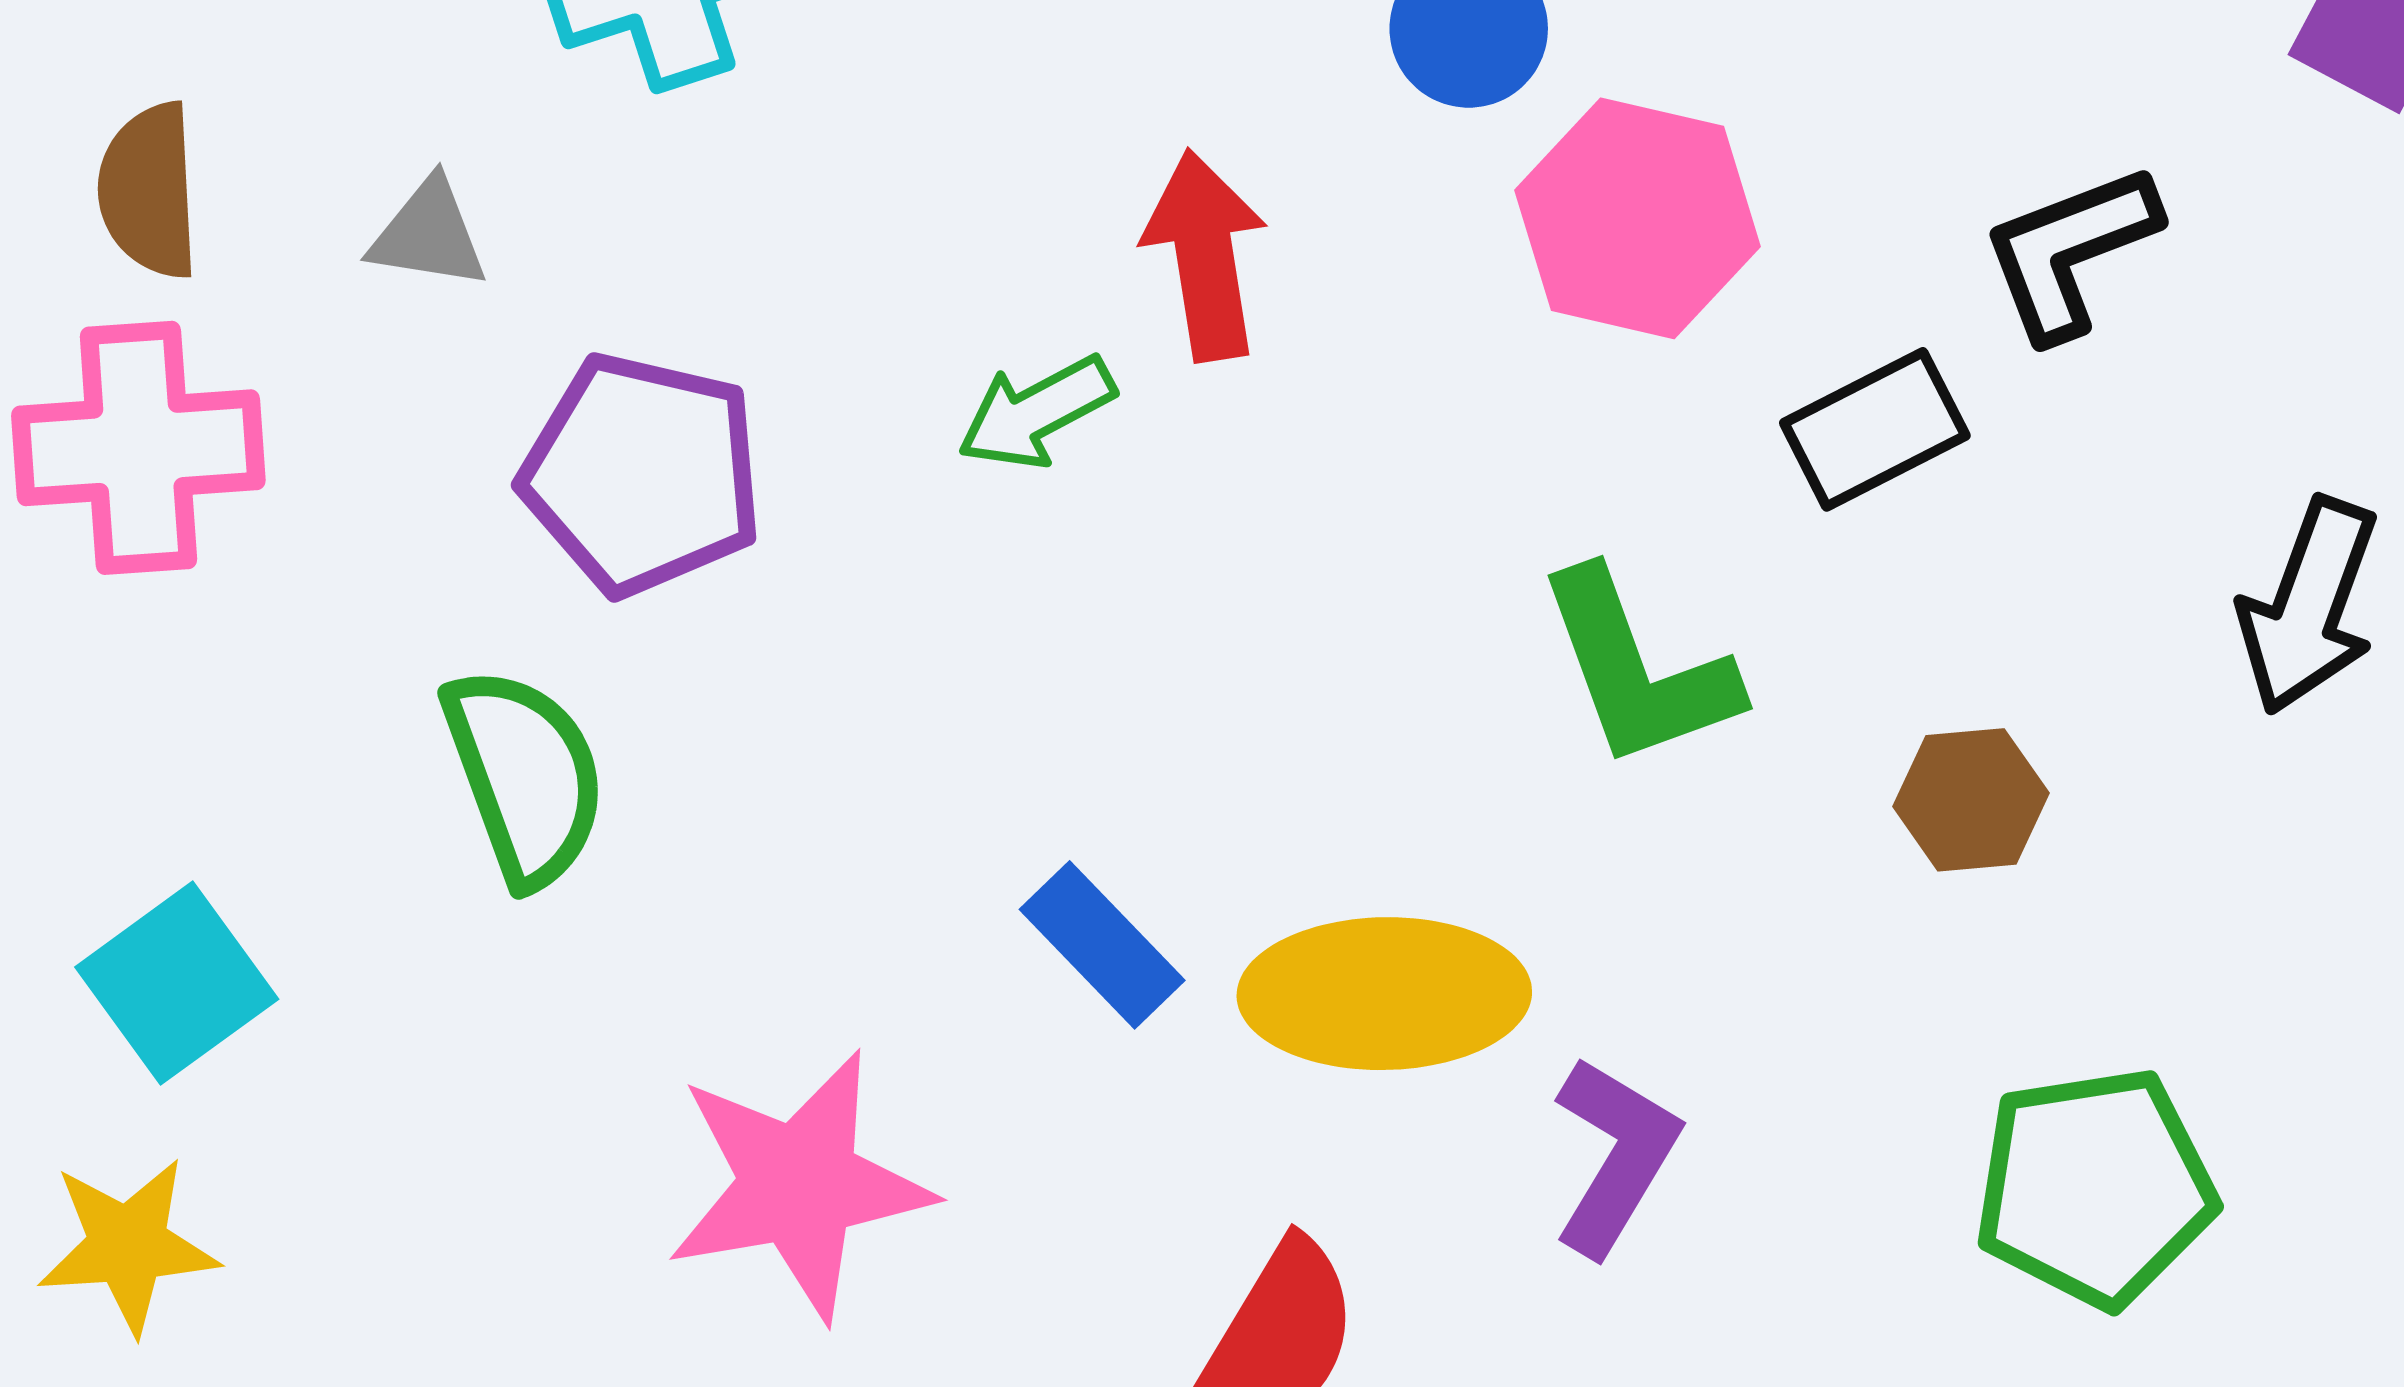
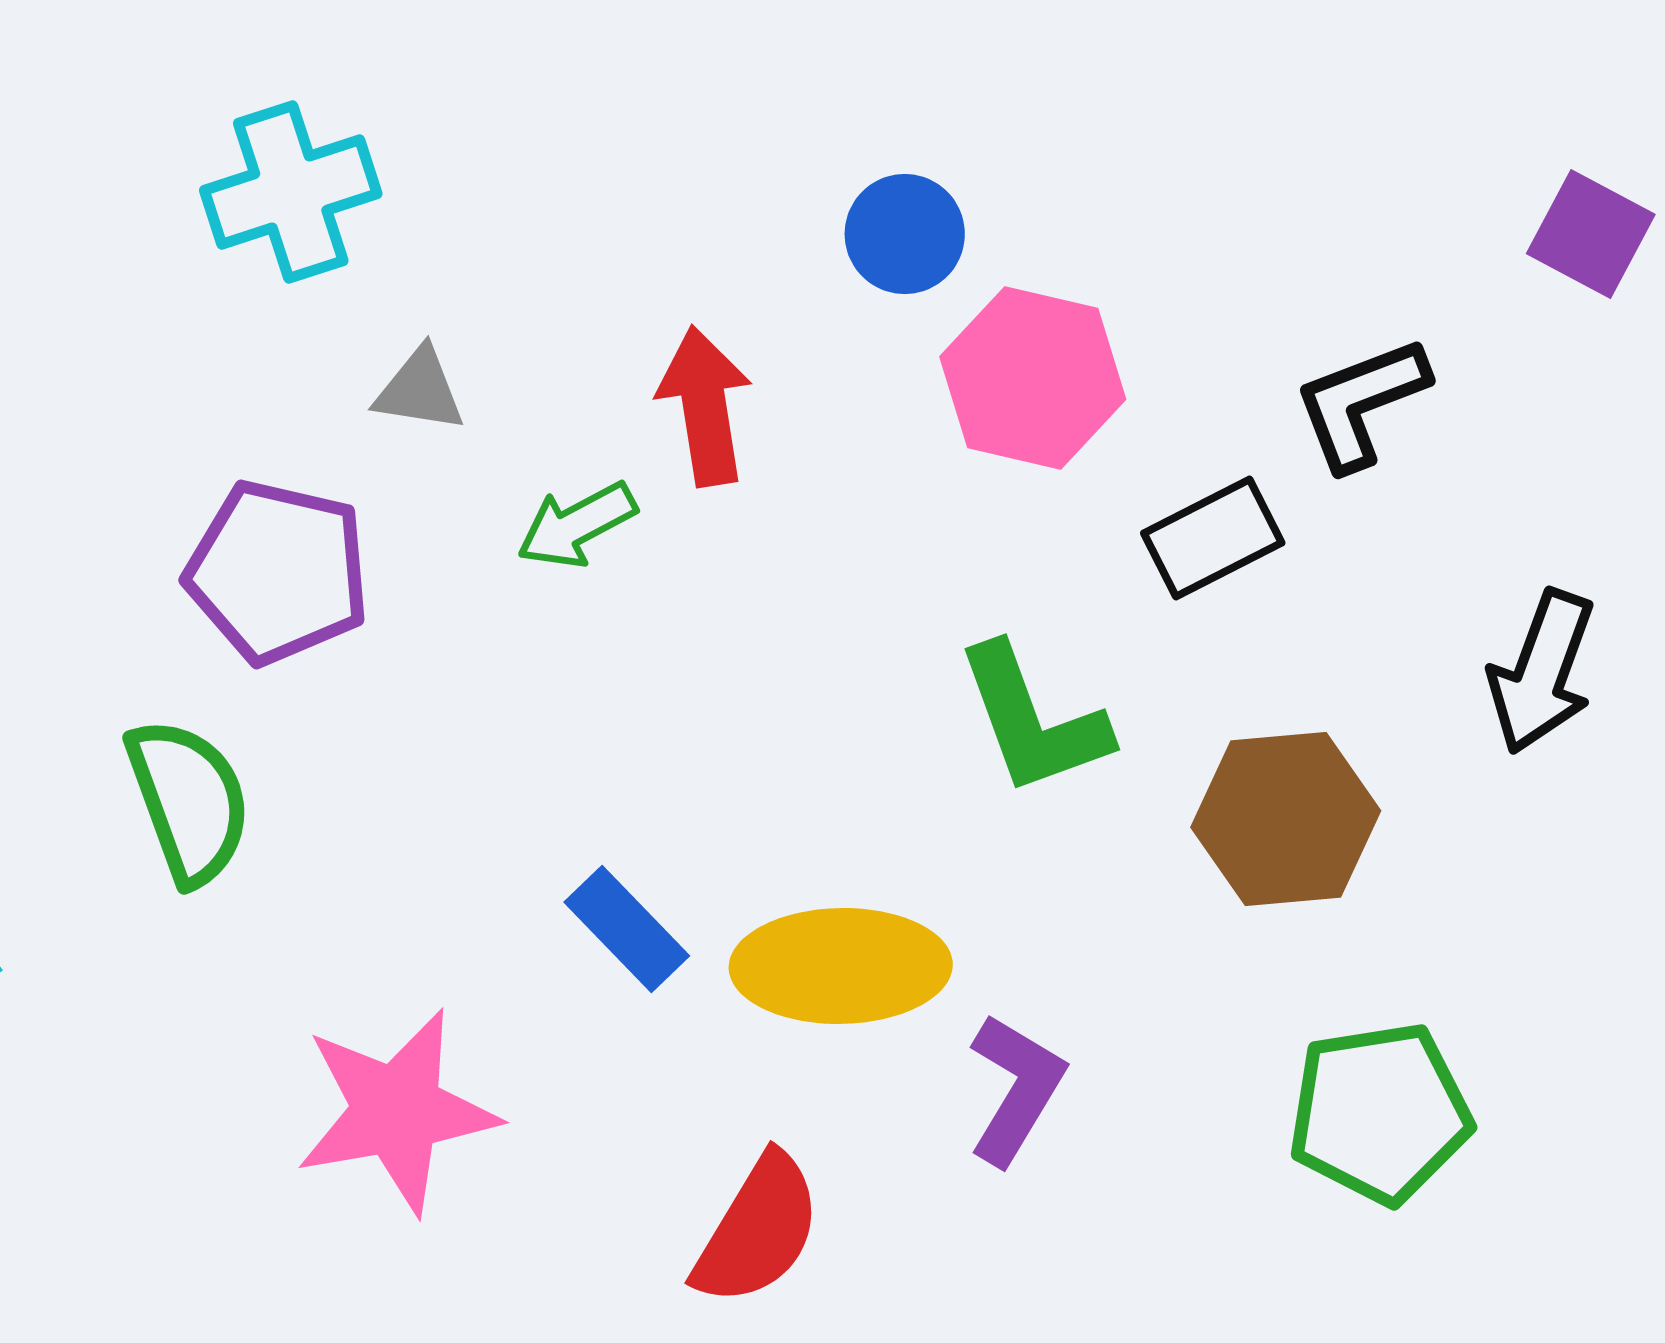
gray triangle: (428, 234) -> (420, 390), moved
brown hexagon: (1971, 800) -> (1286, 819), size x1.6

